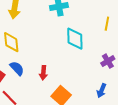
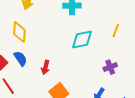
cyan diamond: (75, 39) -> (82, 40), turned 70

